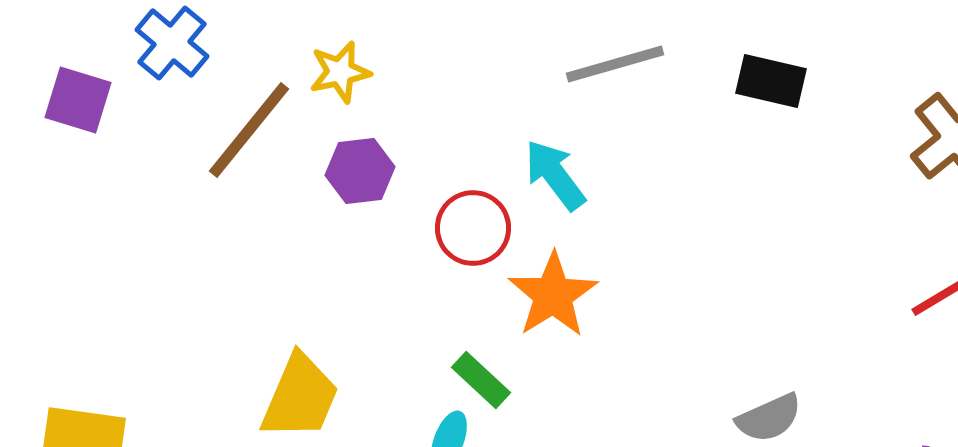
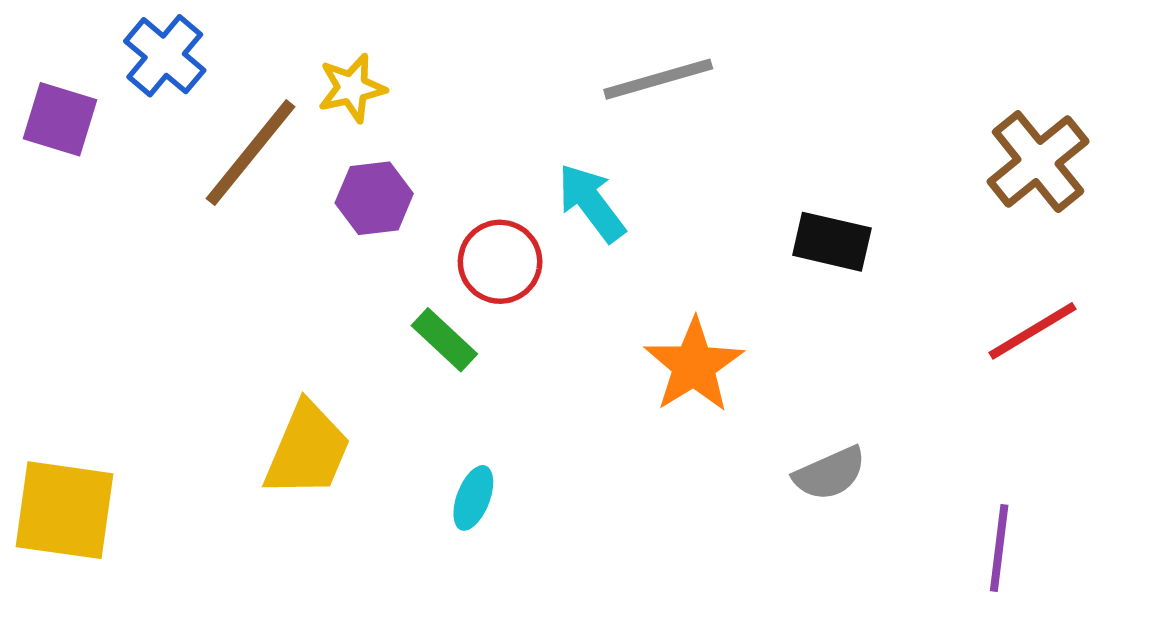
black rectangle: (771, 81) -> (832, 242), moved
orange star: (553, 295) -> (694, 365), moved
green rectangle: (481, 380) -> (444, 340), moved

